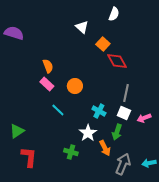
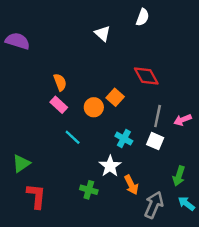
orange square: (103, 44) -> (115, 97), moved
pink arrow: (144, 118) -> (183, 120), moved
green arrow: (117, 132) -> (179, 176), moved
cyan arrow: (149, 163) -> (186, 204), turned 48

